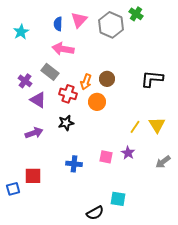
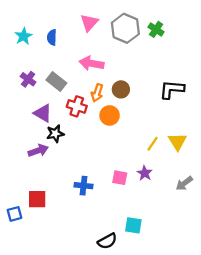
green cross: (136, 14) -> (156, 29), moved
blue semicircle: (58, 24) -> (52, 37), moved
pink arrow: (63, 49) -> (91, 63), moved
purple cross: (25, 81) -> (28, 79), moved
black star: (66, 123) -> (55, 134), moved

